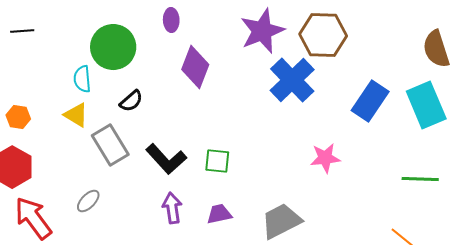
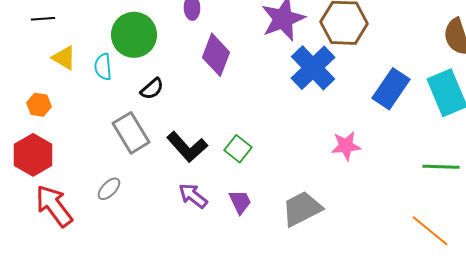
yellow triangle: (76, 115) -> (64, 58), moved
green square: (217, 161) -> (238, 149), turned 32
purple arrow: (172, 208) -> (193, 196), turned -44
purple trapezoid: (219, 214) -> (240, 202), turned 76

